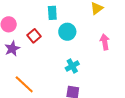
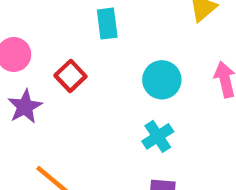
cyan circle: (67, 32) -> (162, 80), moved

